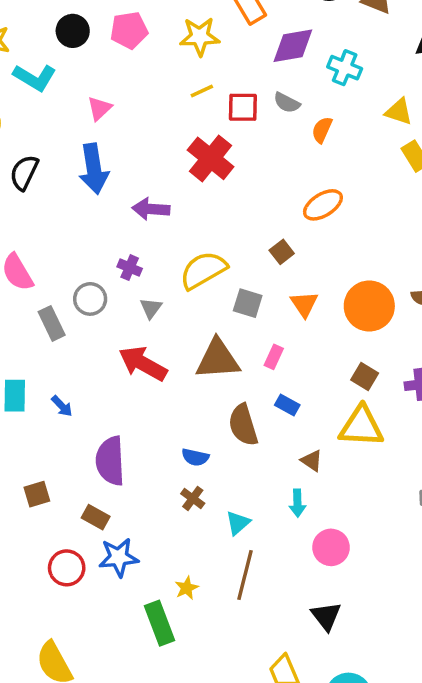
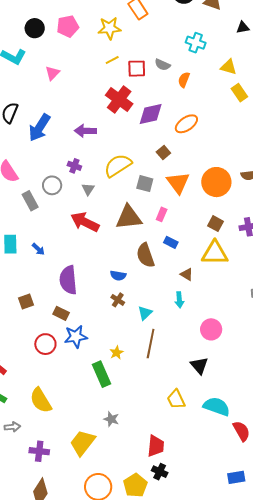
purple diamond: (293, 46) -> (151, 114), moved
blue arrow: (94, 169) -> (39, 128), moved, turned 44
orange triangle: (304, 304) -> (178, 183), size x1.4
pink circle: (331, 547) -> (211, 329), moved

